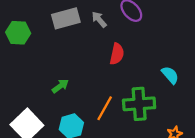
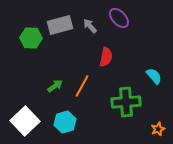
green hexagon: (18, 33) -> (31, 38), moved
orange line: (105, 108) -> (82, 86), moved

